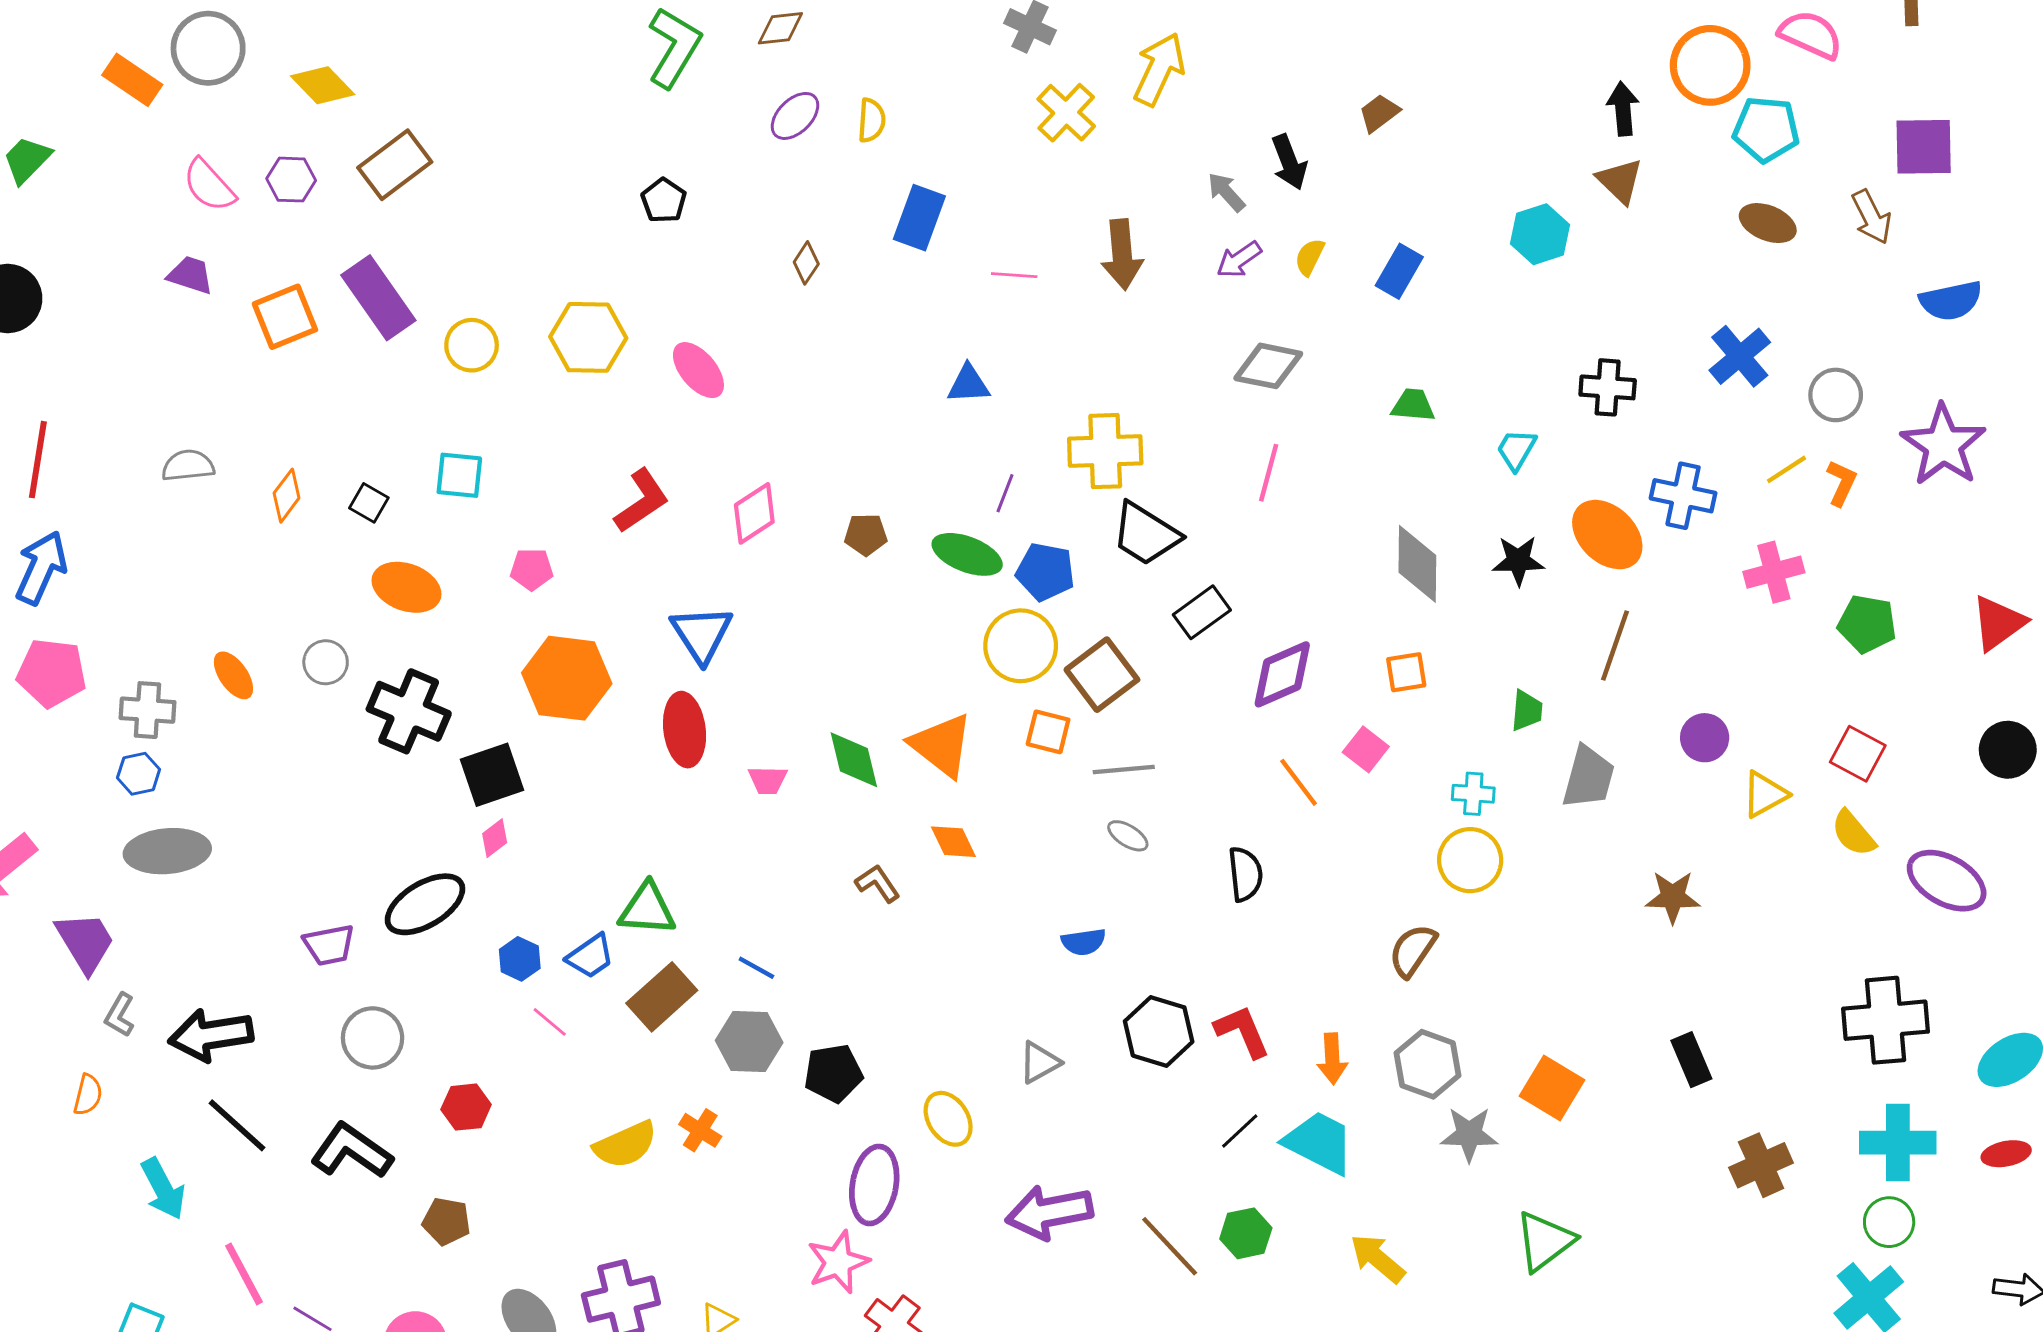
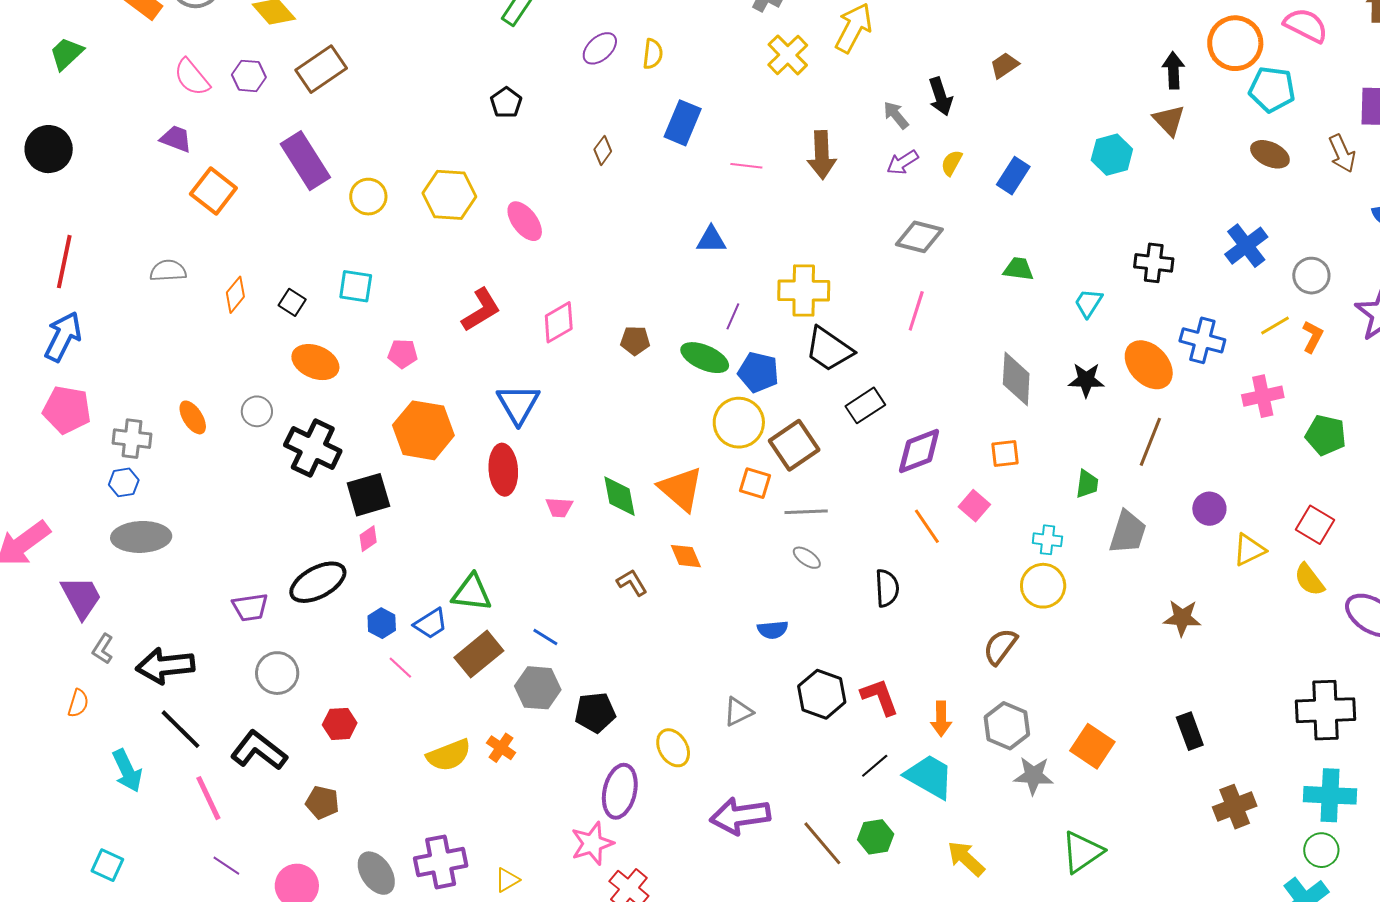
orange square: (285, 317) -> (213, 191), moved, turned -33
pink line: (244, 1274) -> (208, 798), moved

